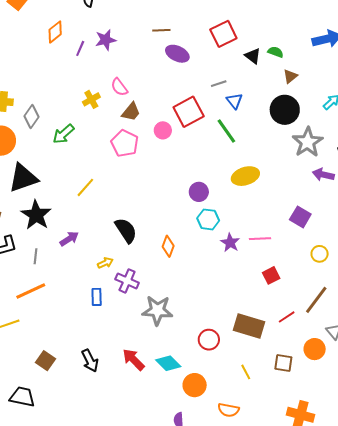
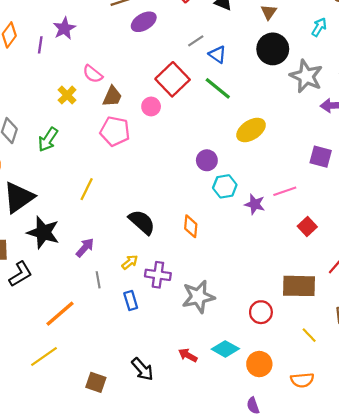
purple ellipse: (177, 54) -> (144, 22), turned -40
gray line: (36, 256) -> (98, 280), moved
red arrow: (133, 360) -> (188, 355), size x0.7

